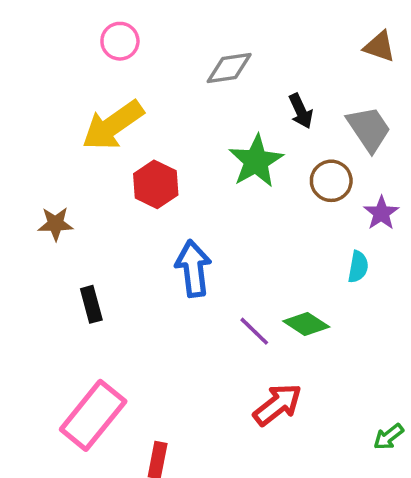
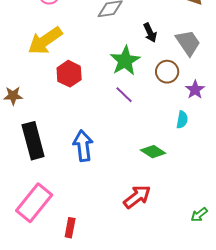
blue arrow: (193, 269) -> (83, 146), moved
black rectangle: (91, 304) -> (33, 141), size x1.8
purple line: (254, 331) -> (124, 95), moved

